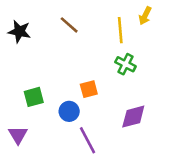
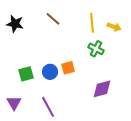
yellow arrow: (145, 16) -> (114, 27), moved, turned -96
blue circle: (69, 111) -> (50, 72), moved
purple line: (87, 140) -> (48, 107), moved

